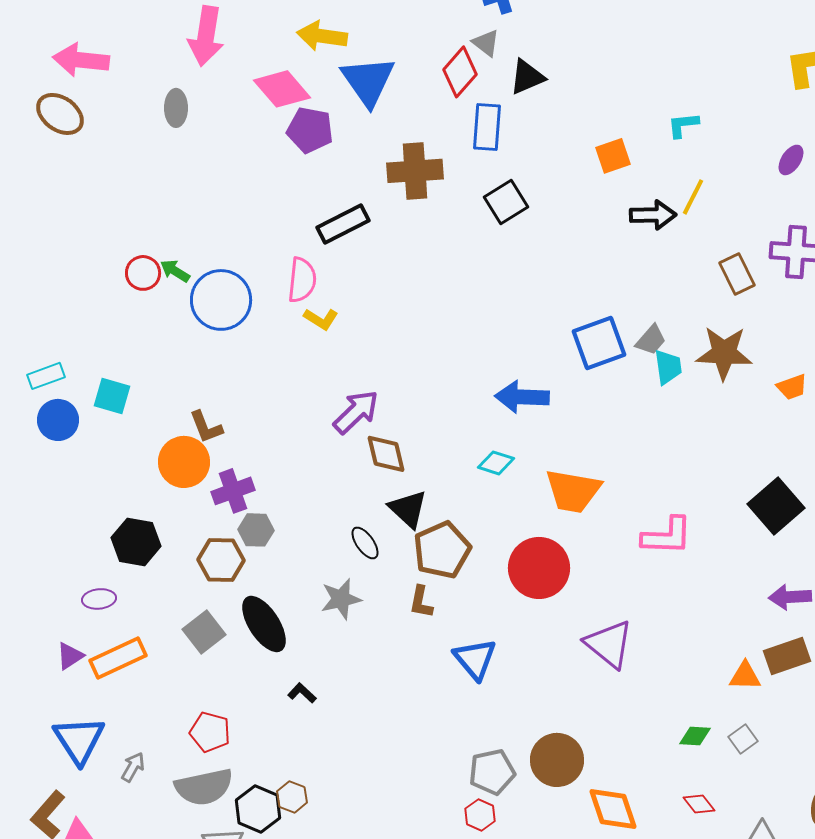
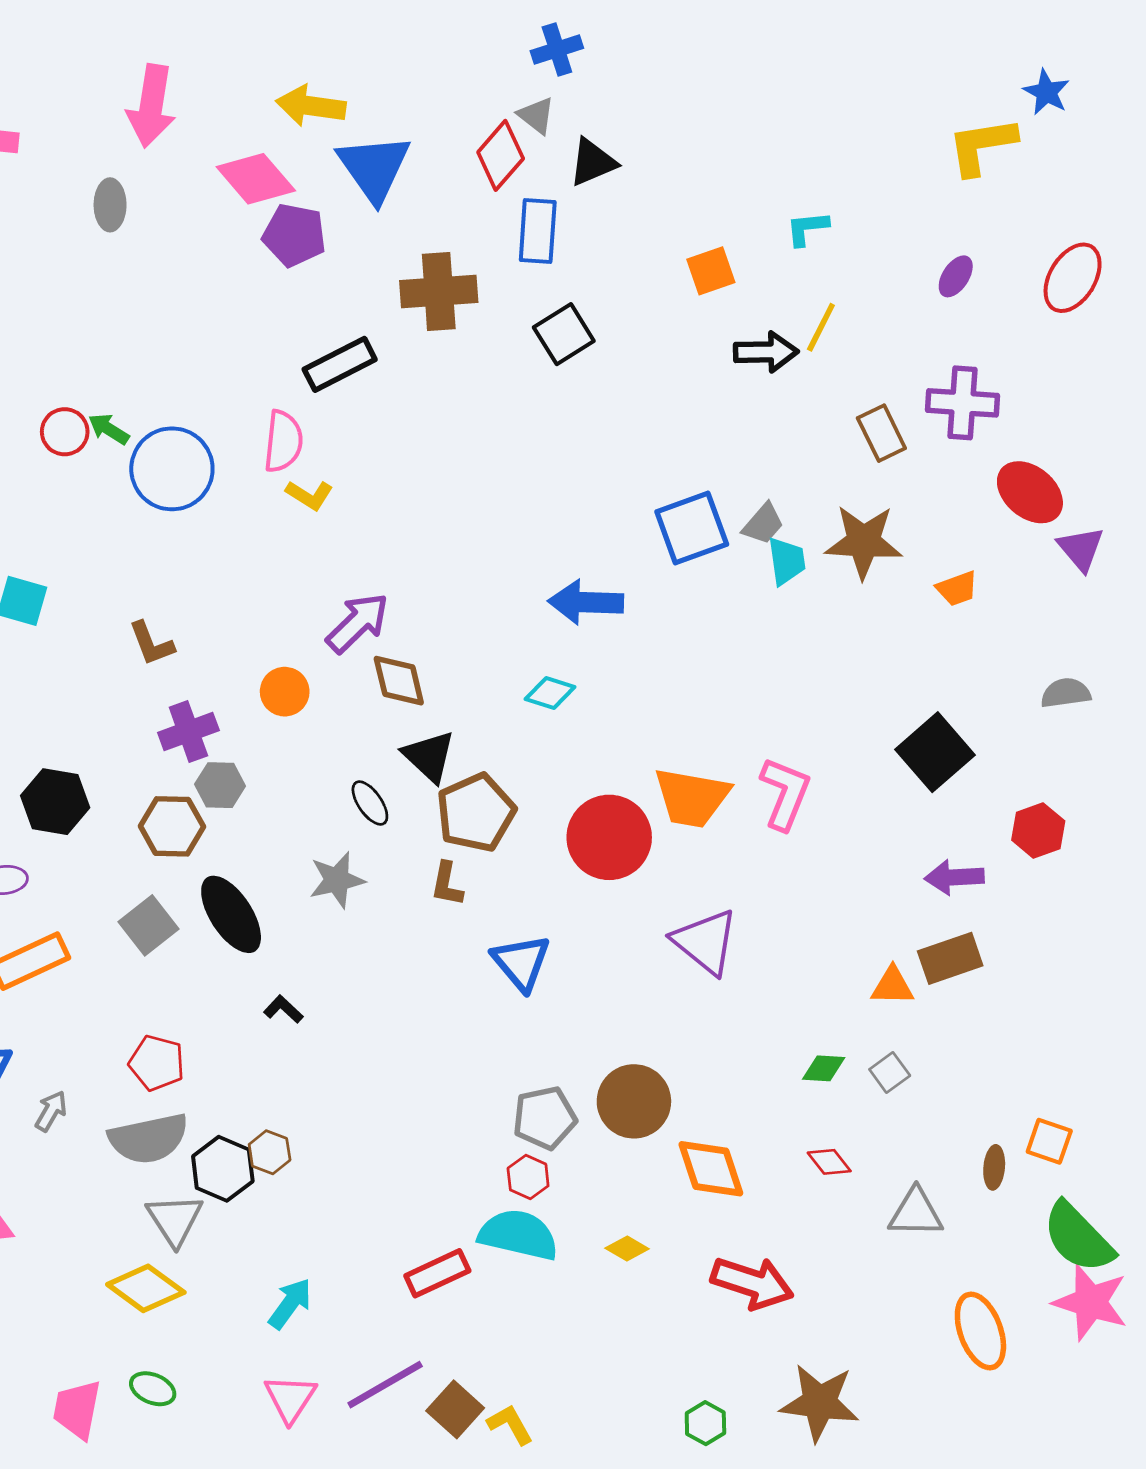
orange circle: (184, 462) -> (285, 692), moved, size x0.7
orange trapezoid: (573, 491) -> (692, 798), moved
pink L-shape: (667, 536) -> (785, 793), turned -70

